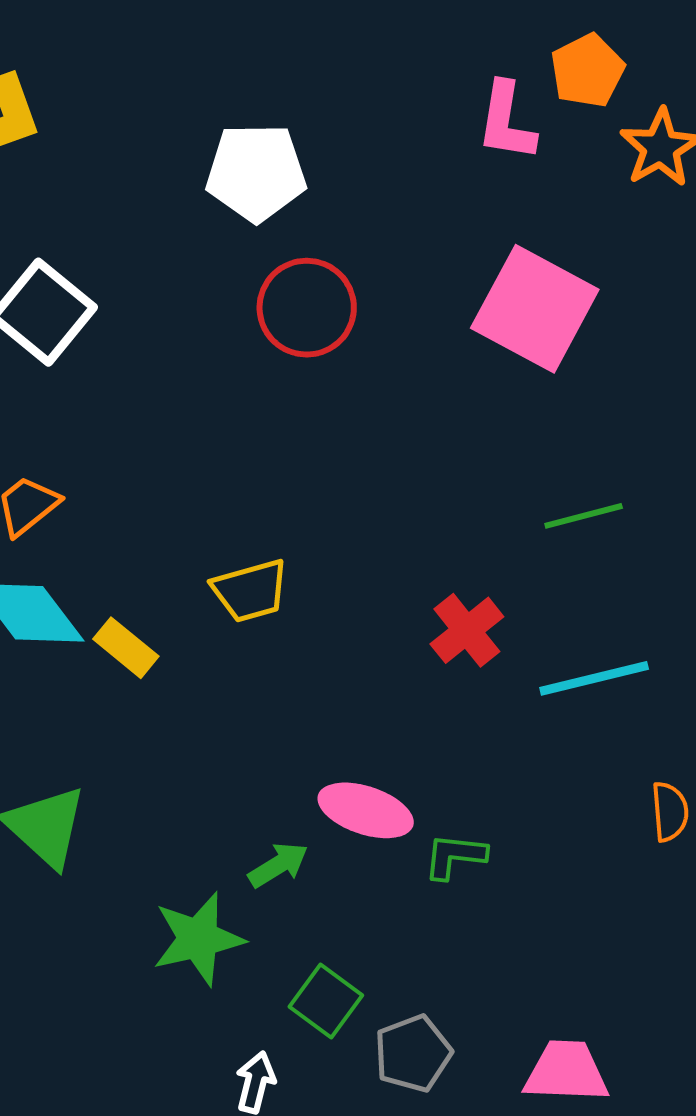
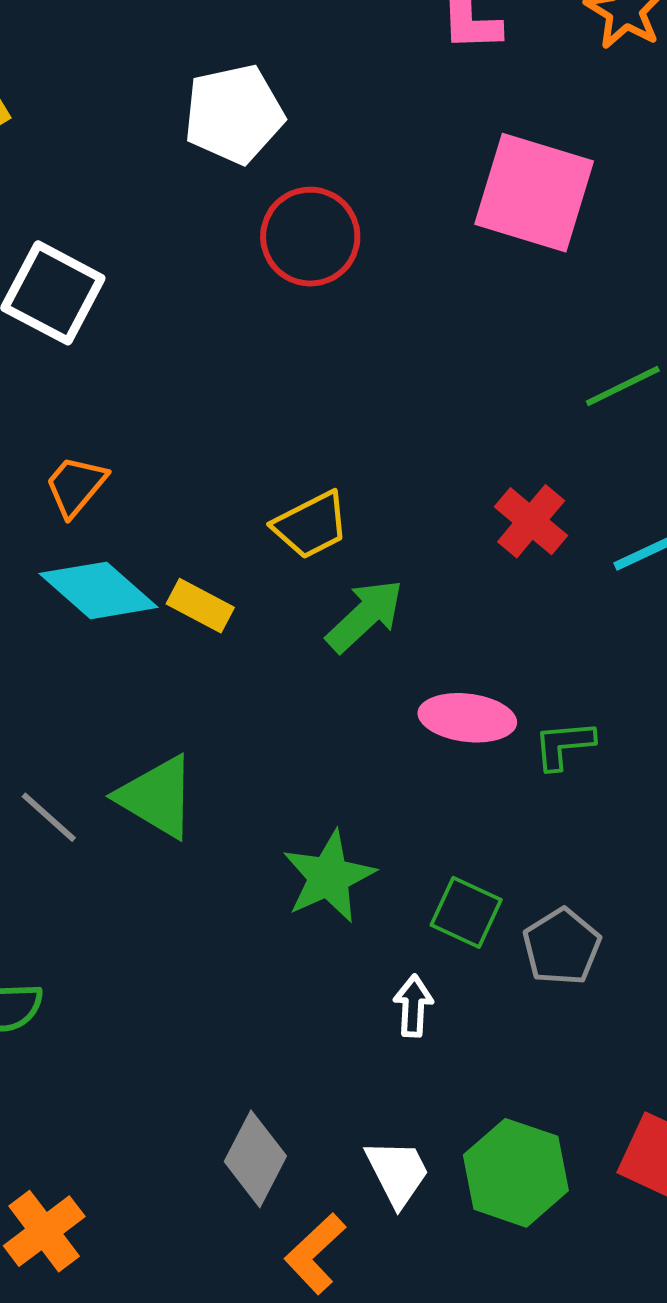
green arrow: (278, 865) -> (365, 616), moved, size x1.4

